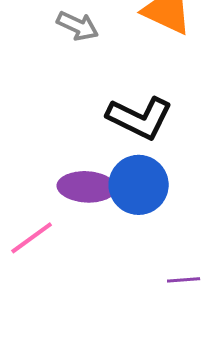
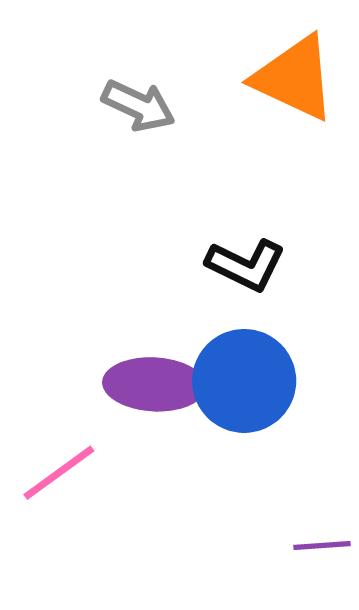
black L-shape: (140, 118) -> (246, 265), size x0.7

